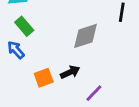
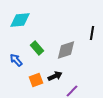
green rectangle: (24, 26) -> (37, 48), moved

